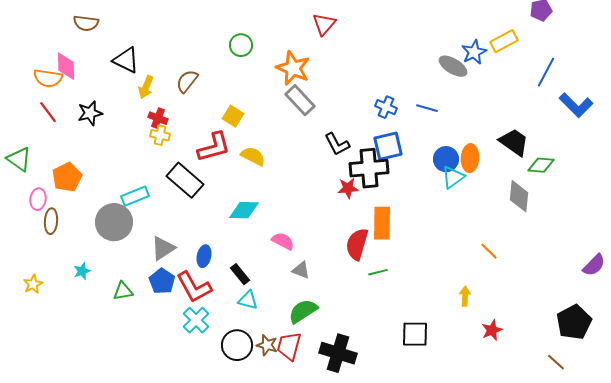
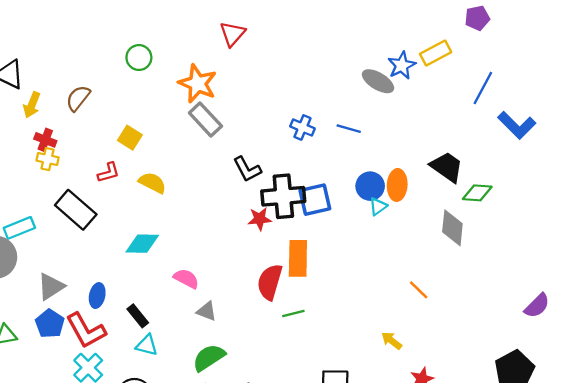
blue square: (388, 146) -> (315, 200), moved
red L-shape: (214, 147) -> (108, 173), size x0.6
cyan triangle: (453, 177) -> (378, 206), size x0.7
yellow arrow: (465, 296) -> (392, 341), turned -54

